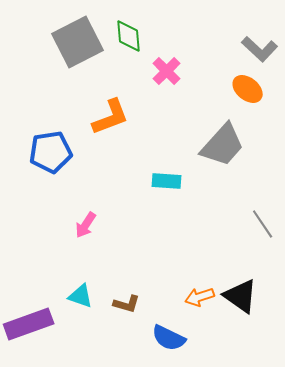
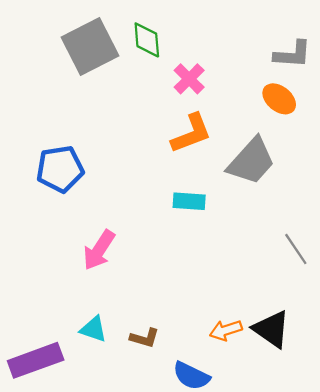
gray L-shape: (260, 49) -> (293, 54), turned -39
orange L-shape: (111, 117) -> (191, 133), moved
pink arrow: (86, 225) -> (99, 250), size x1.4

